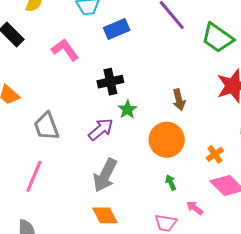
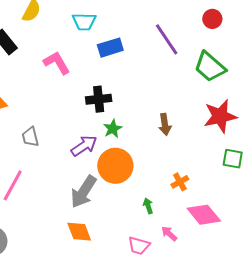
gray trapezoid: (46, 126) -> (30, 137), size x0.7
orange circle: (167, 140) -> (115, 166), moved
orange cross: (215, 154) -> (180, 182), moved

